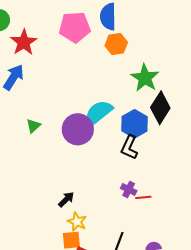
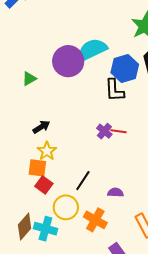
green triangle: (33, 126) -> (29, 79), moved
black L-shape: (129, 147) -> (114, 90), turned -40
red line: (143, 197) -> (119, 131), moved

